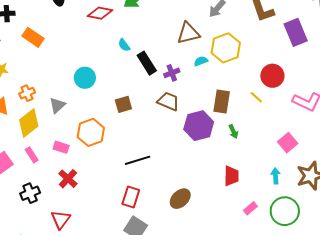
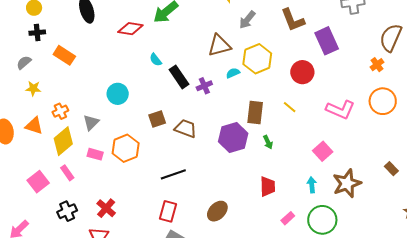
red circle: (272, 76) -> (302, 72), moved
brown trapezoid: (168, 101) -> (186, 128), moved
pink rectangle: (61, 147) -> (95, 154), moved
red cross: (68, 179) -> (106, 208), moved

